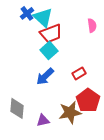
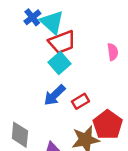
pink semicircle: (92, 25) -> (113, 52), moved
red rectangle: (79, 73) -> (80, 101), moved

